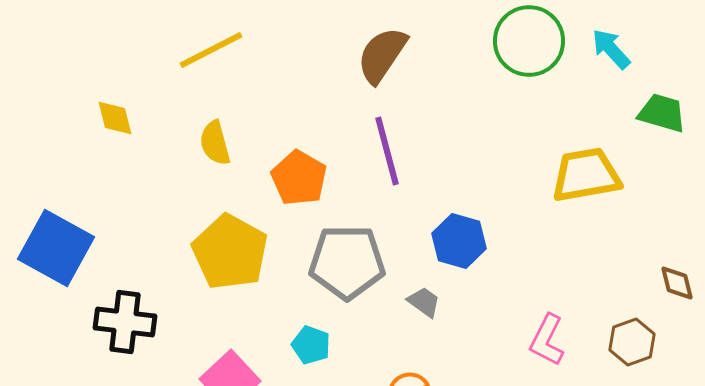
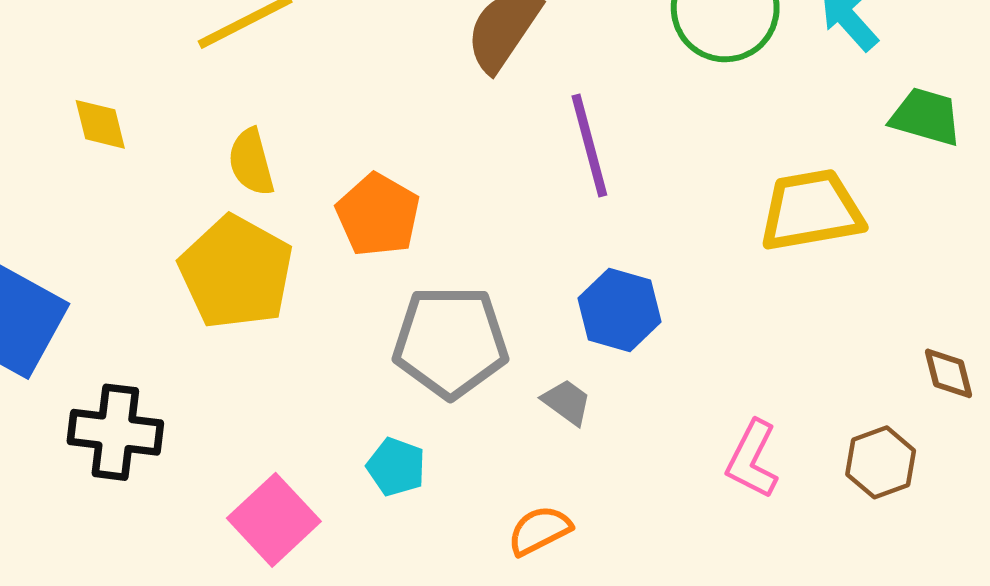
purple line: (387, 151) -> (589, 145), moved
yellow pentagon: (230, 252) -> (236, 272), moved

